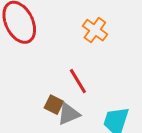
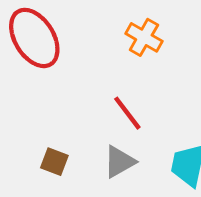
brown square: (54, 105) -> (54, 162), moved

